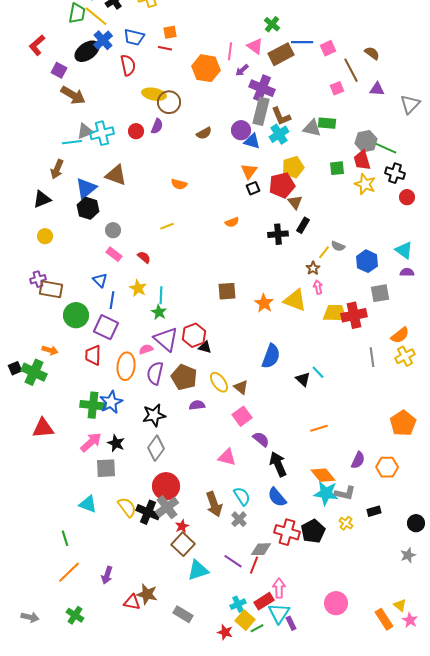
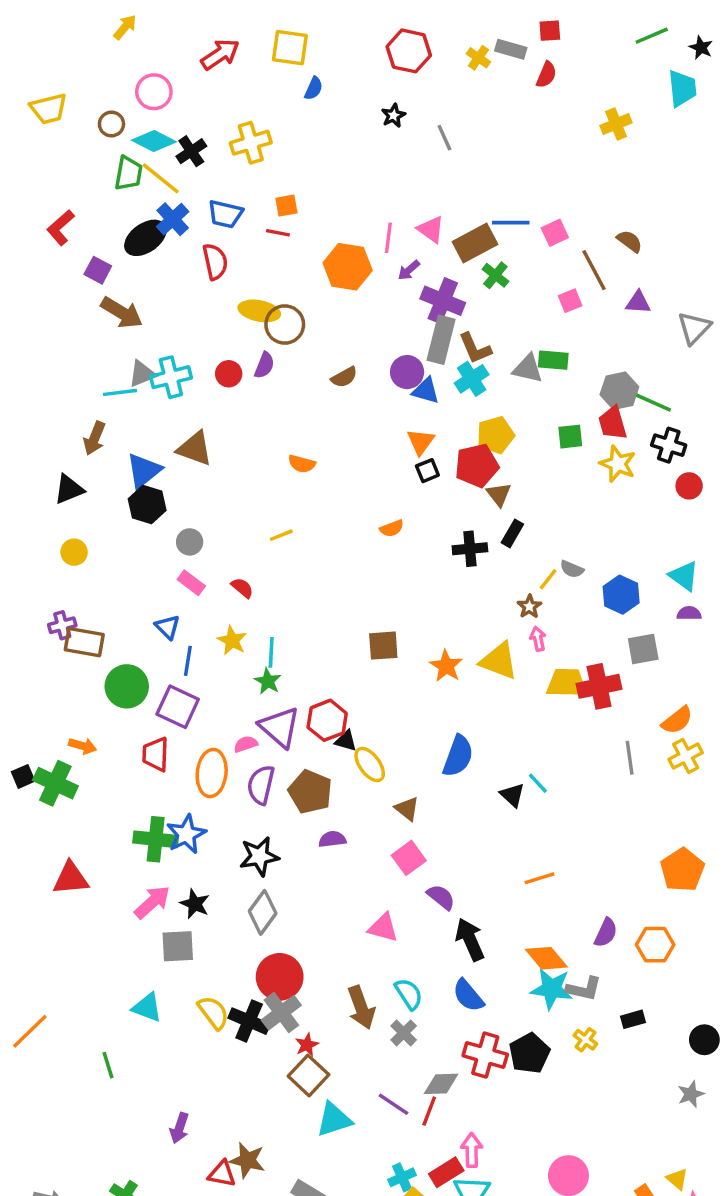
green cross: (272, 24) -> (495, 275), moved
yellow ellipse: (219, 382) -> (370, 765), moved
orange line: (69, 572) -> (30, 1031), moved

